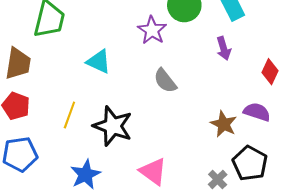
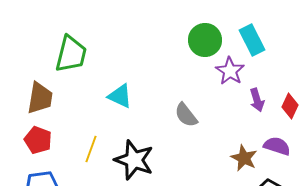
purple star: (152, 30) -> (230, 71), moved
purple arrow: (224, 48) -> (257, 100), moved

